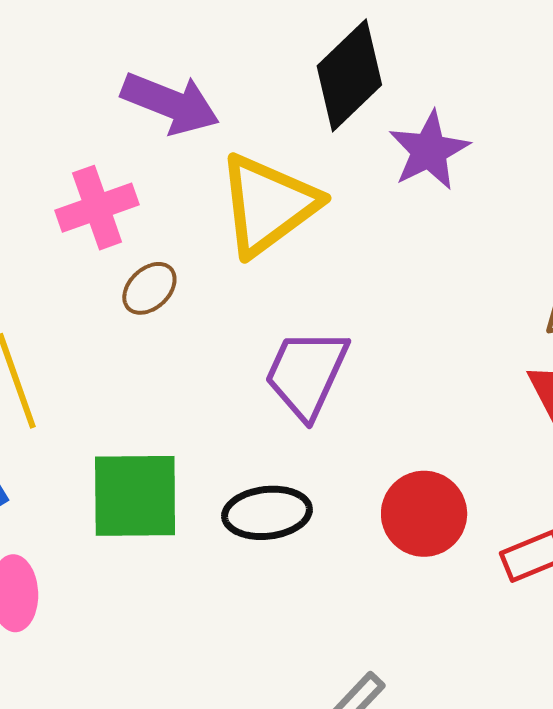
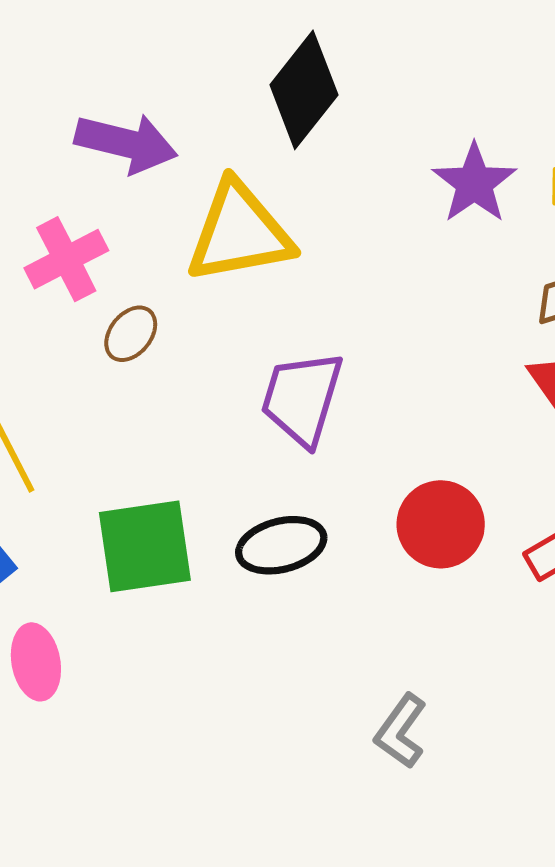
purple star: (429, 151) -> (474, 183), moved
yellow triangle: (268, 205) -> (239, 233), turned 34

